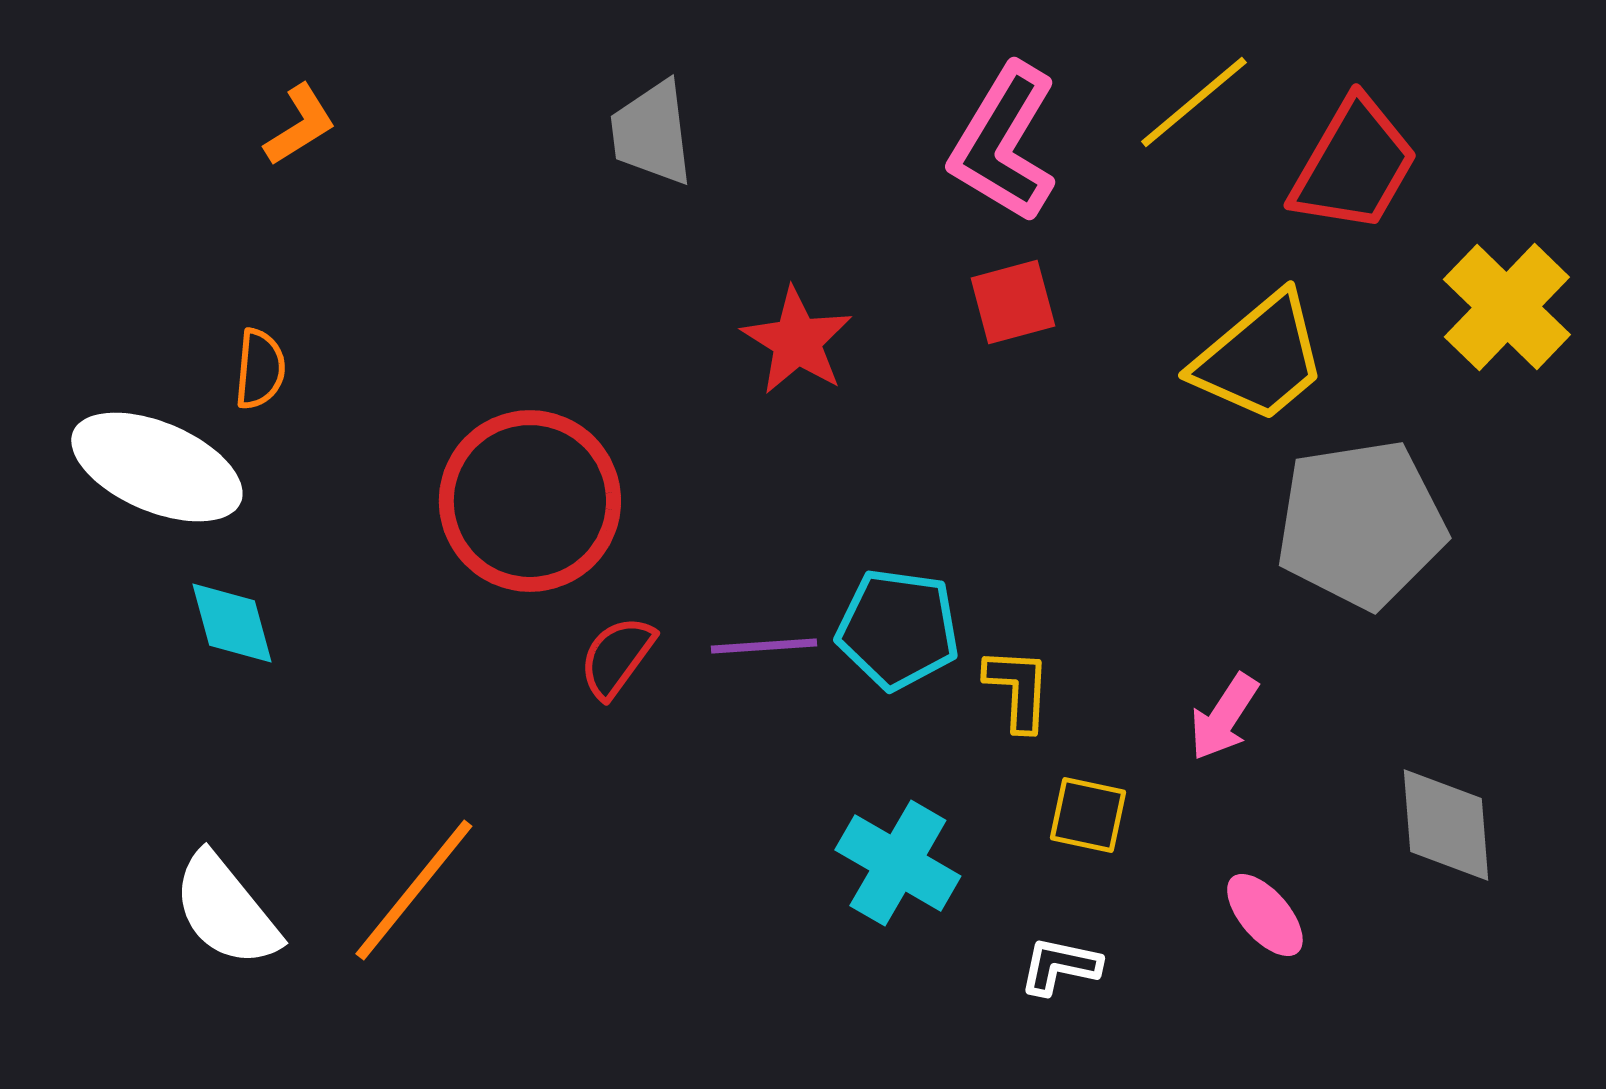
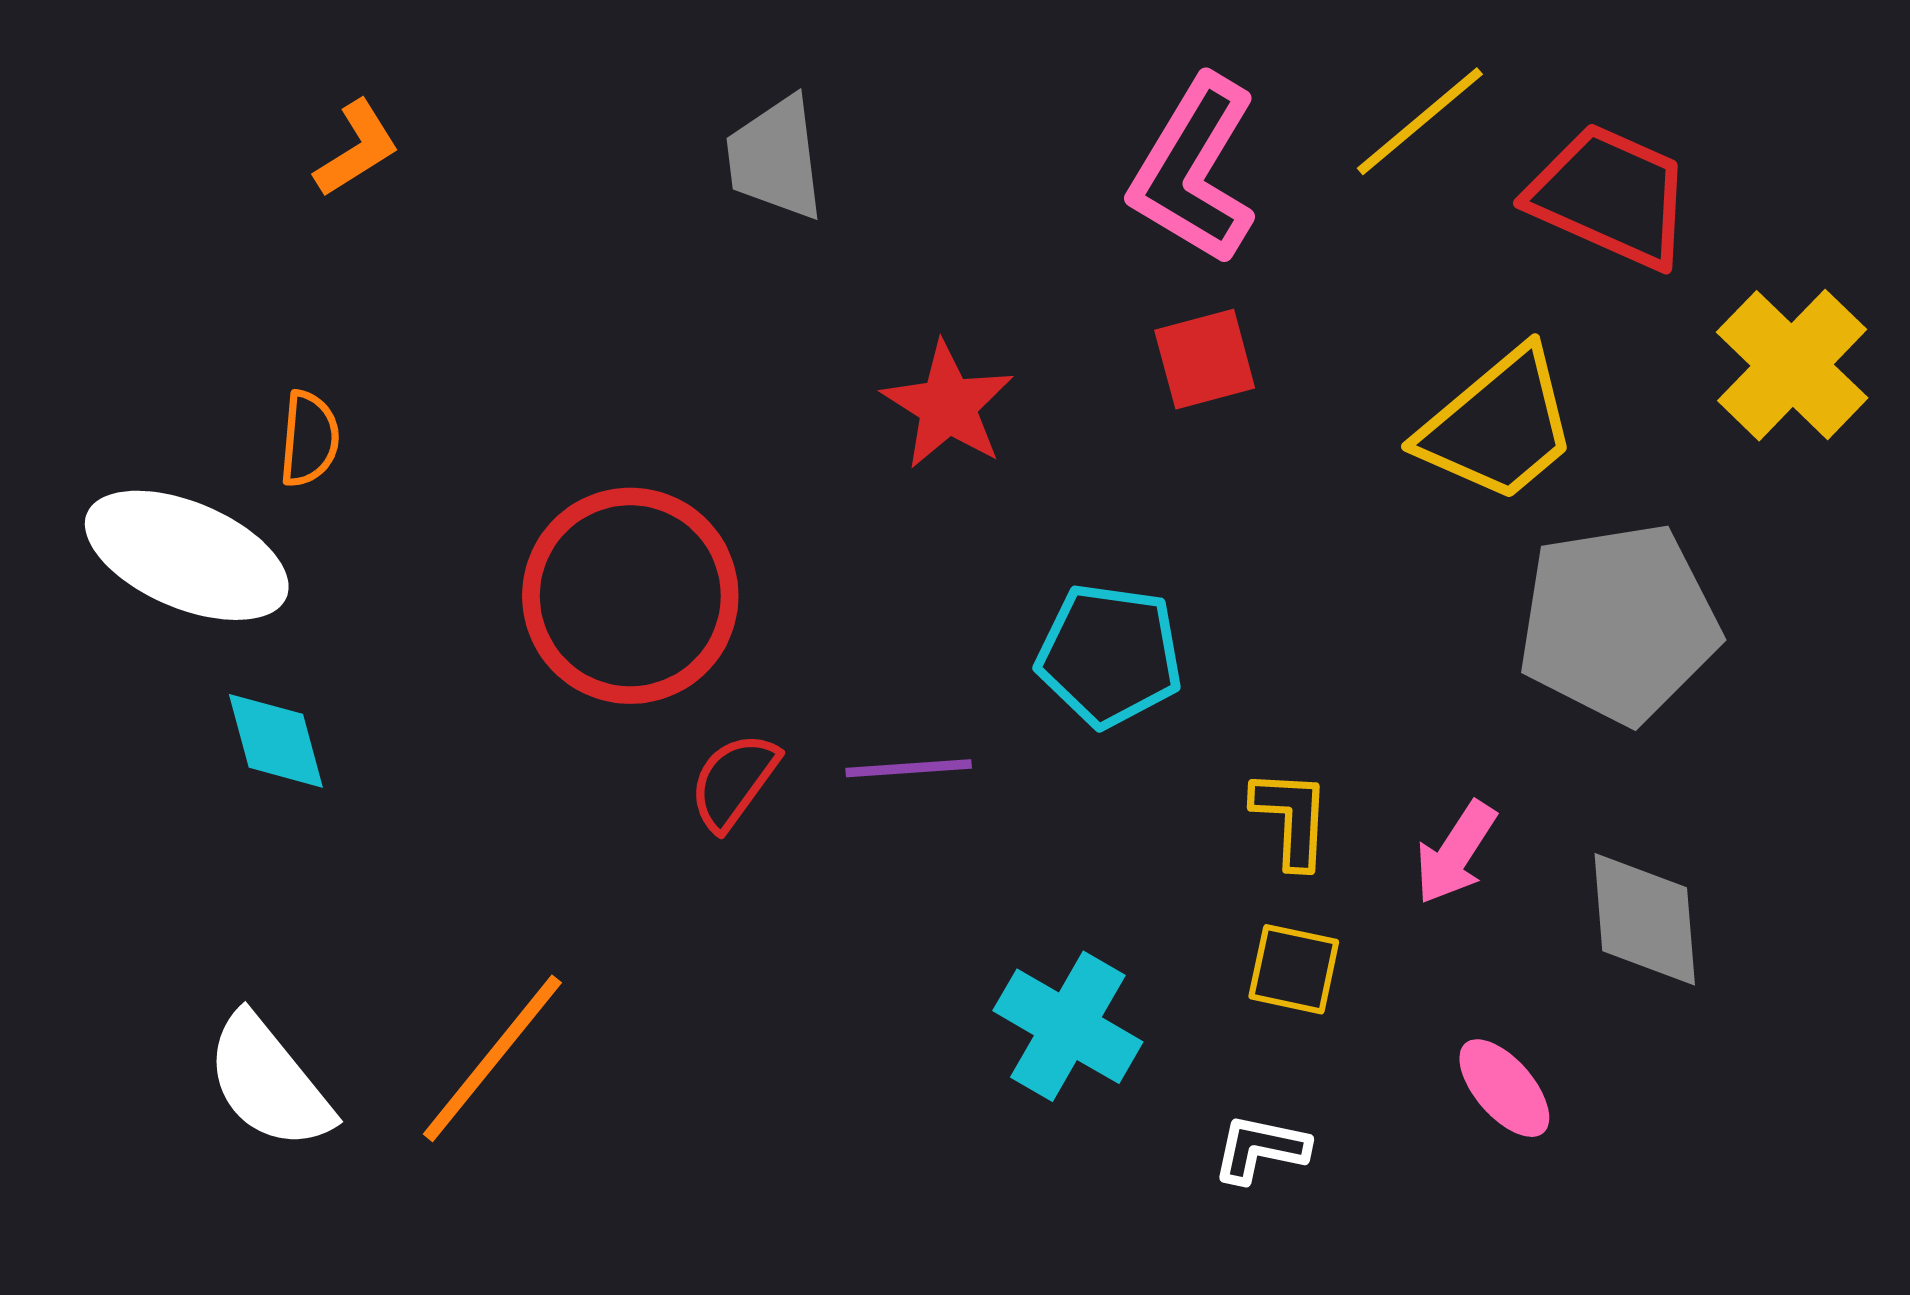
red trapezoid: (1354, 165) -> (1610, 196), turned -96
cyan pentagon: (898, 629) -> (1110, 655), moved
yellow L-shape: (1018, 689) -> (1291, 818), moved
gray diamond: (1446, 825) -> (1645, 919), moved

